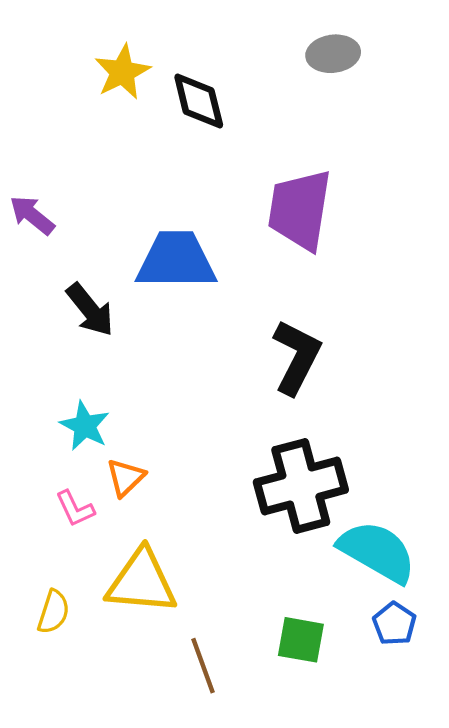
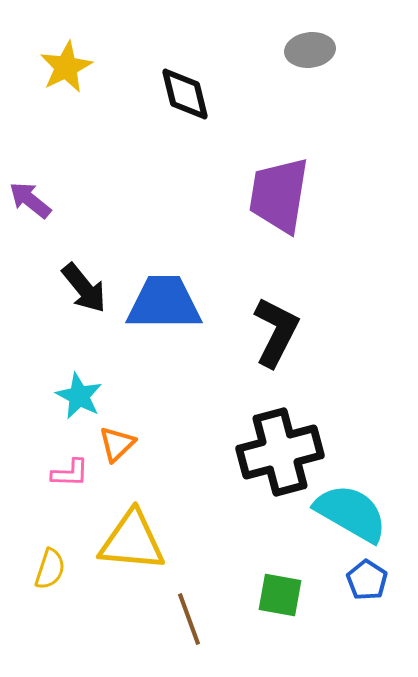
yellow star: (122, 72) -> (66, 67), moved
blue trapezoid: (176, 260) -> (164, 303), moved
pink L-shape: (75, 509) -> (70, 473), turned -63

